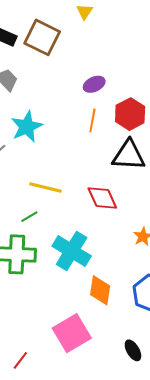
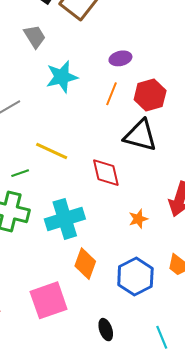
cyan star: (27, 127) -> (62, 77), moved
green line: (29, 217) -> (20, 173), moved
cyan cross: (72, 251) -> (65, 219), turned 30

